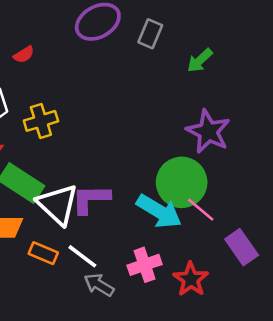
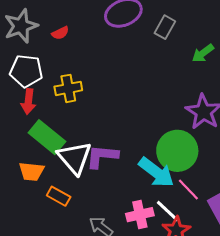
pink line: (201, 210) -> (188, 190), moved
white line: (82, 256) -> (168, 211), moved

